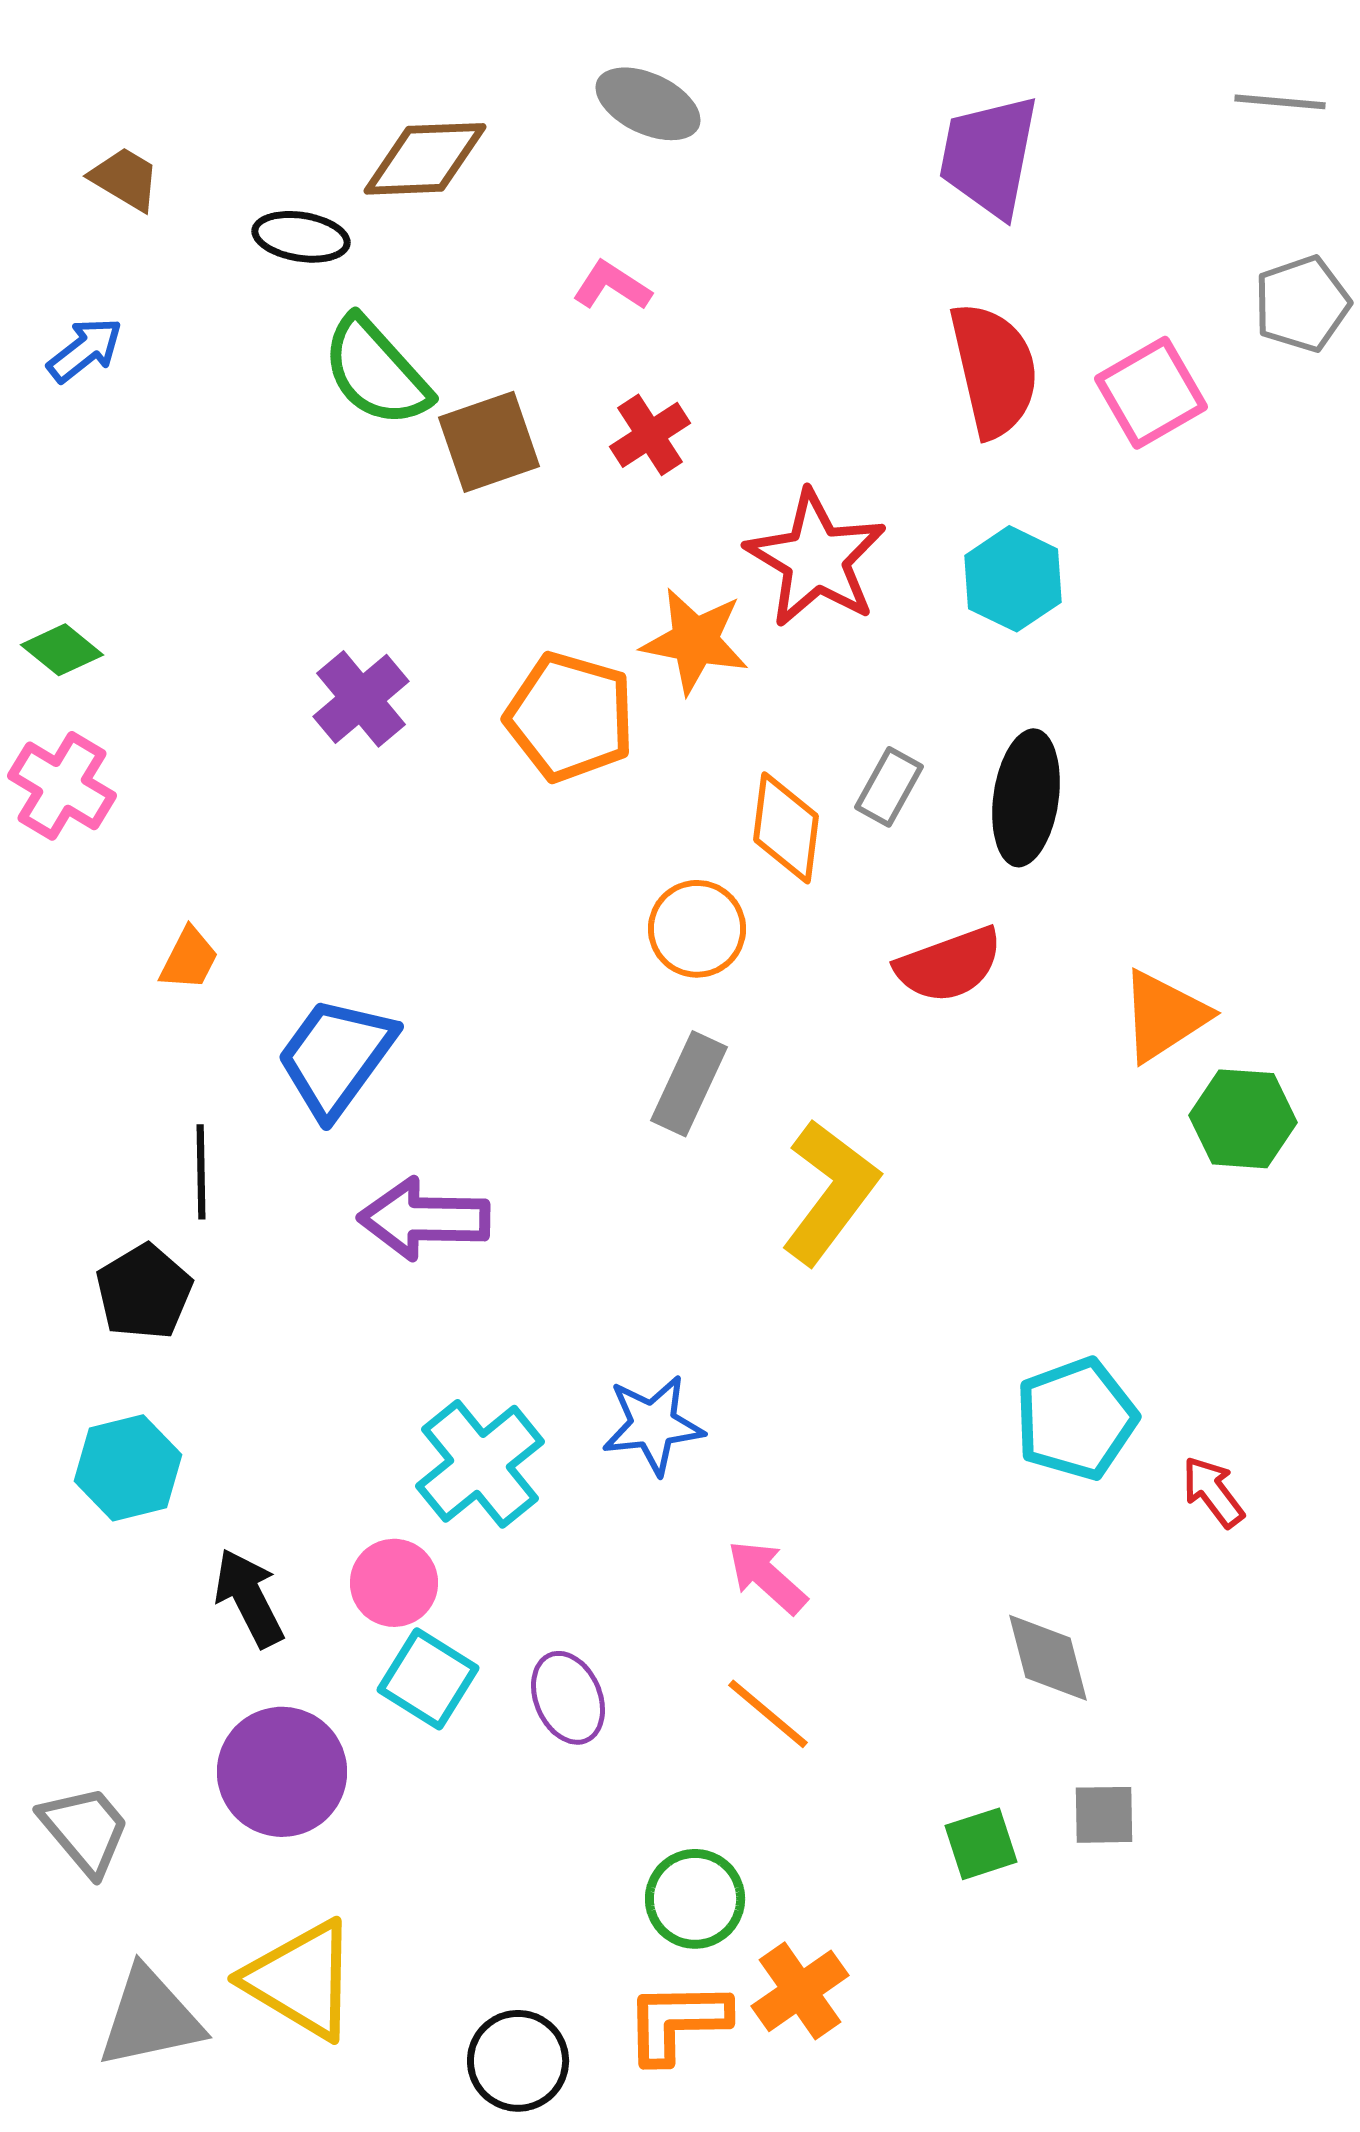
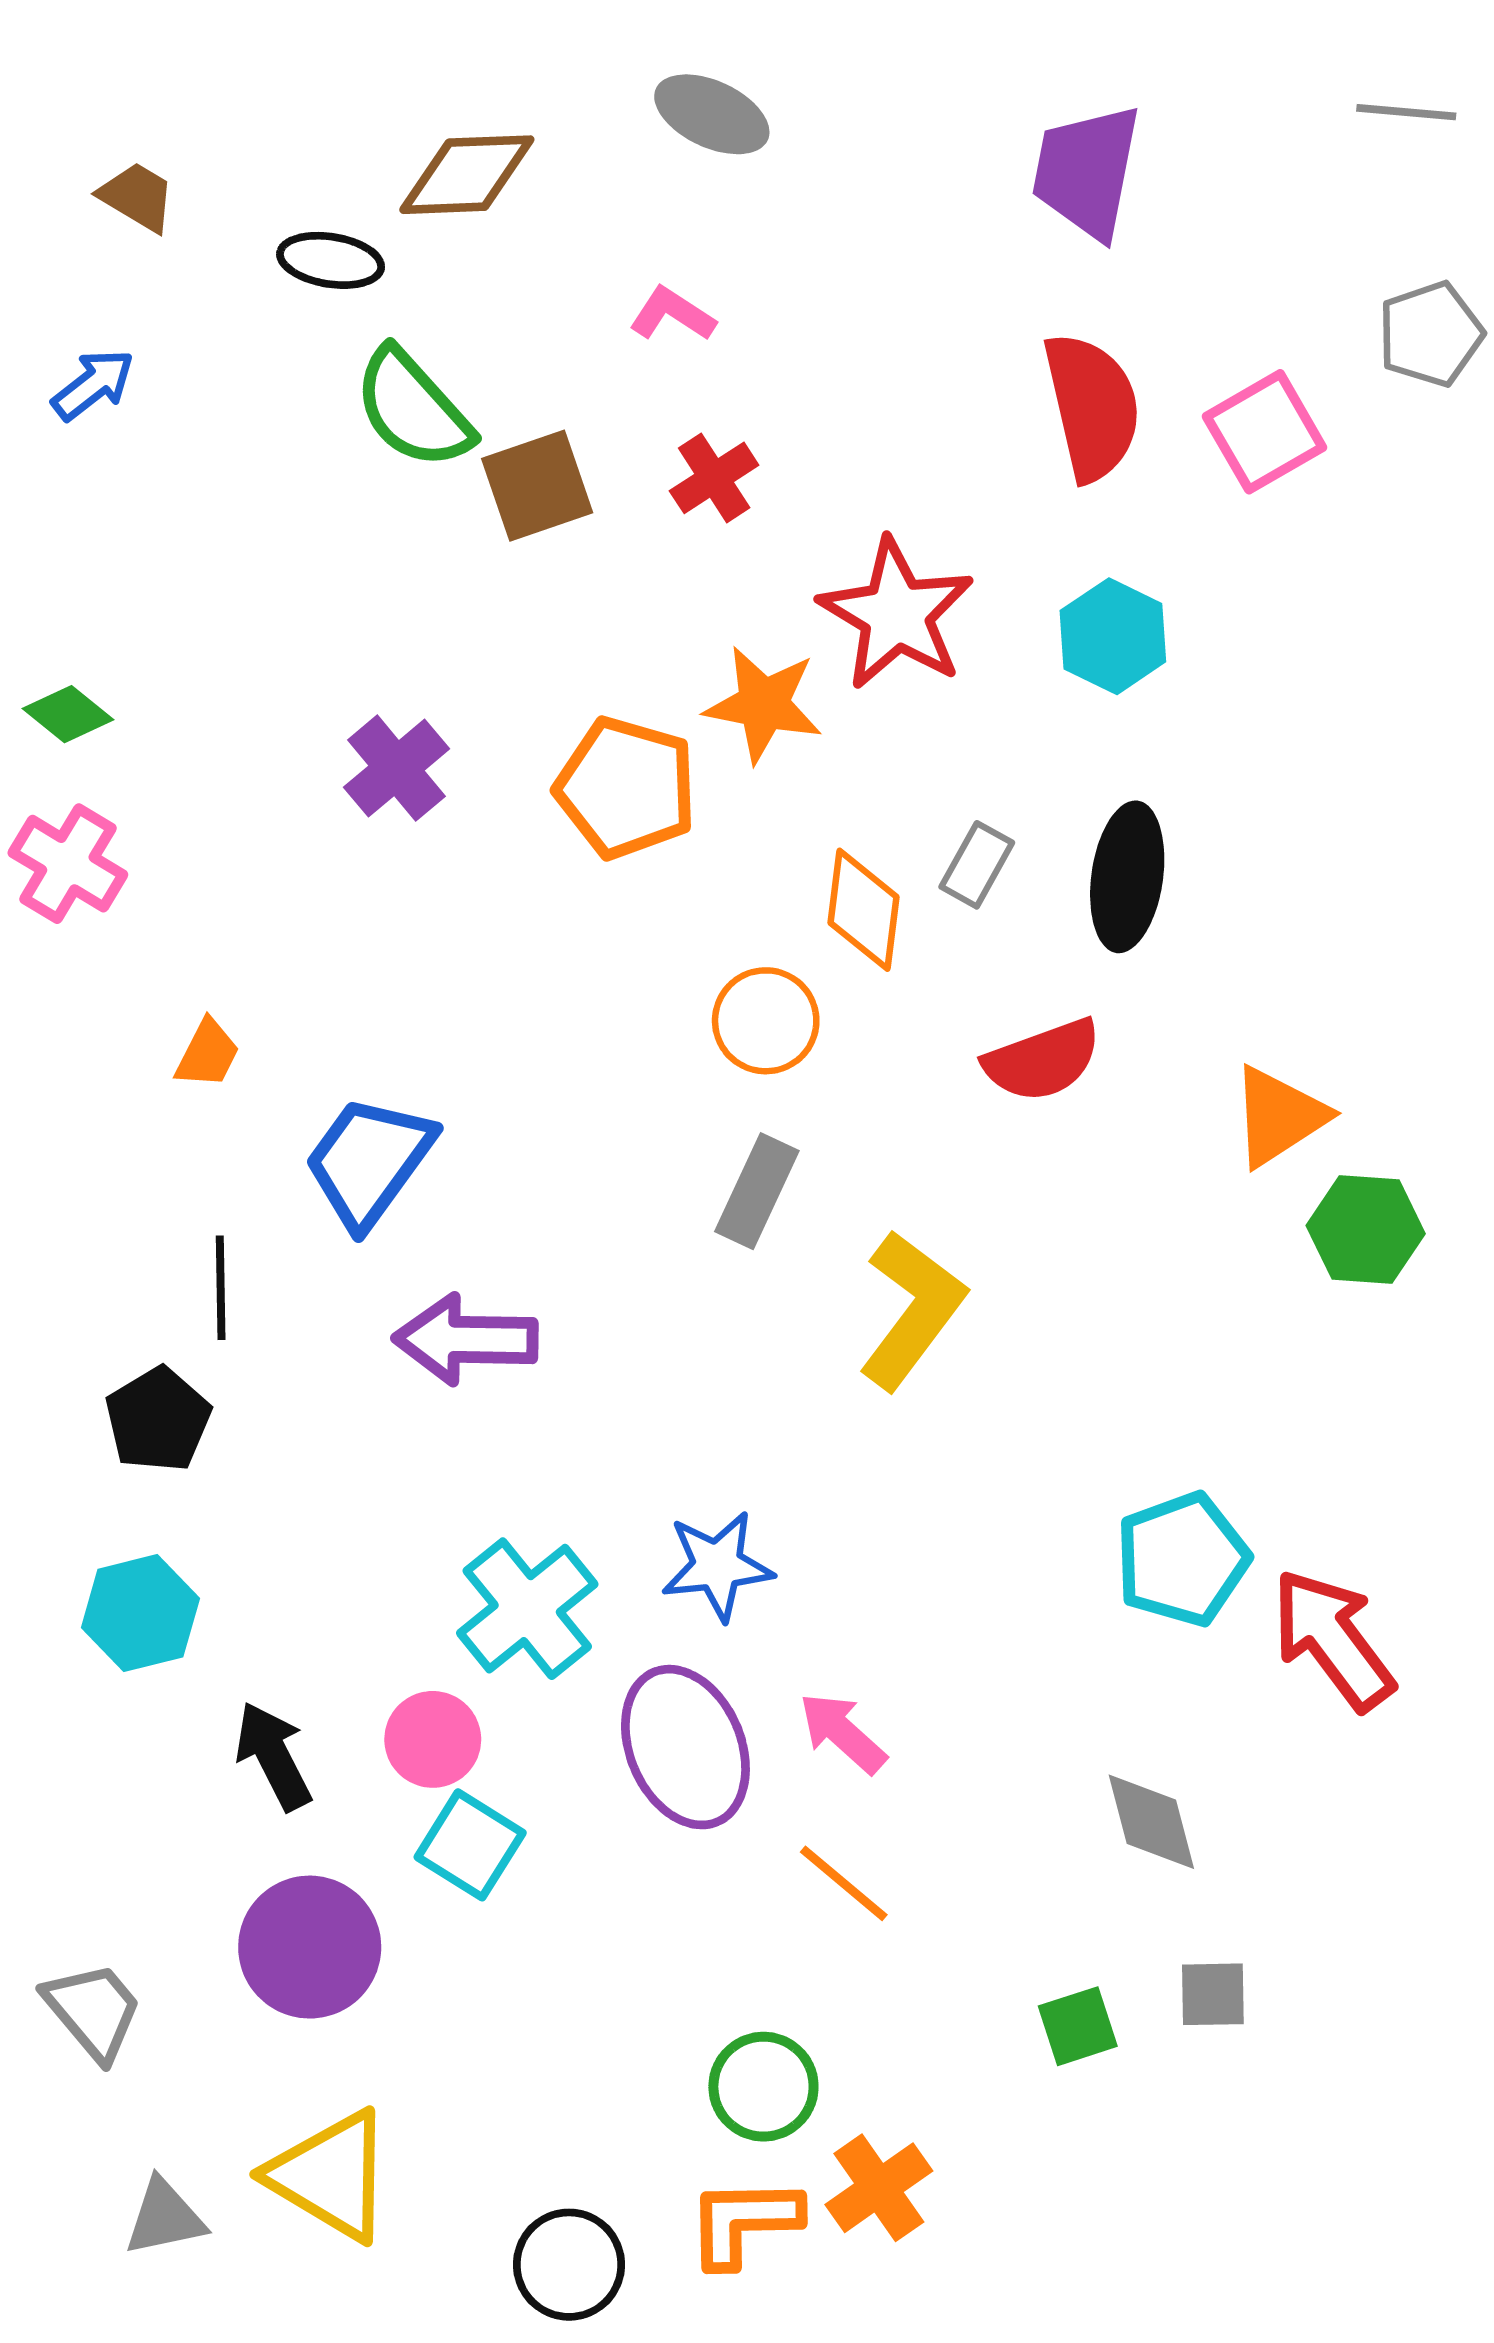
red arrow: (1213, 1492) -> (1333, 1639), size x1.8
purple ellipse: (568, 1698) -> (685, 1747), moved, size x1.6
gray triangle: (150, 2018) -> (165, 2217), size x0.7

